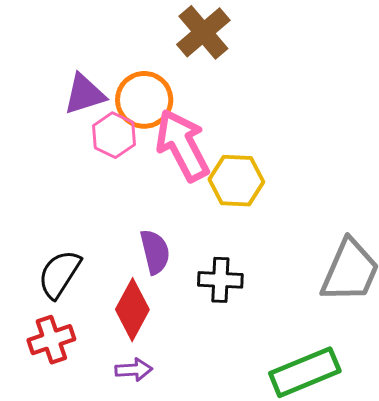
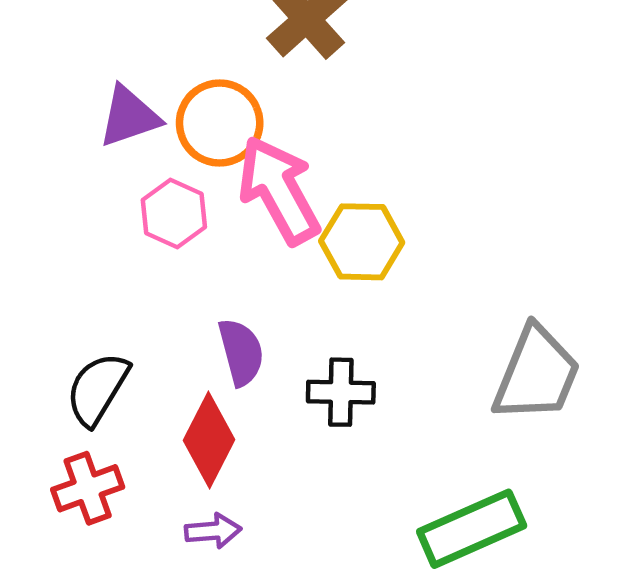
pink hexagon: (114, 135) -> (174, 213), moved

